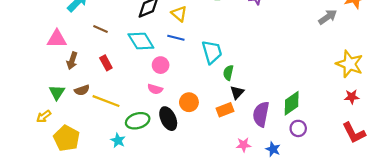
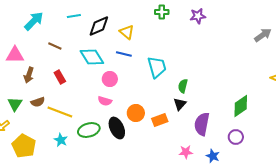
green semicircle: (228, 73) -> (183, 86), moved
green diamond: (292, 103) -> (241, 106), moved
orange rectangle: (225, 110) -> (160, 120), moved
cyan star: (118, 140) -> (61, 140), moved

